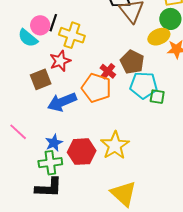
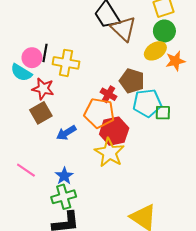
red star: (60, 61) -> (43, 89), moved, turned -30
blue arrow: (62, 102) -> (66, 133), size x0.7
yellow star: (115, 145) -> (109, 153), moved
red hexagon: (82, 152) -> (114, 131), moved

